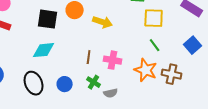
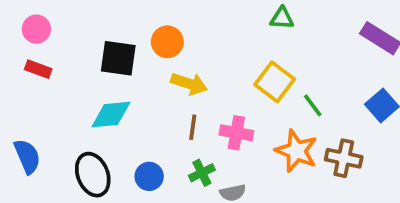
yellow square: (154, 18) -> (275, 82), moved, turned 35
yellow arrow: (103, 22) -> (189, 84), moved
green cross: (94, 82) -> (202, 173), turned 32

